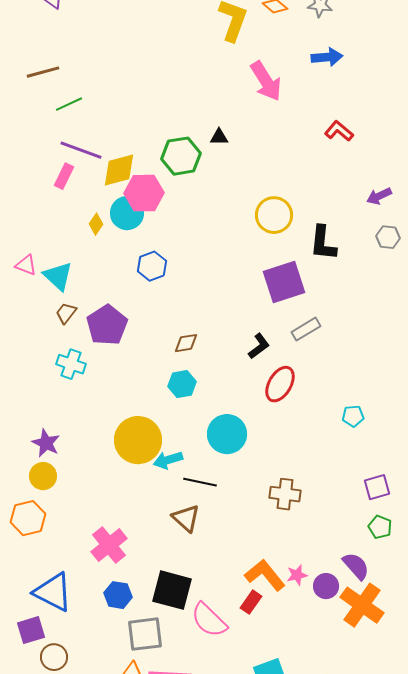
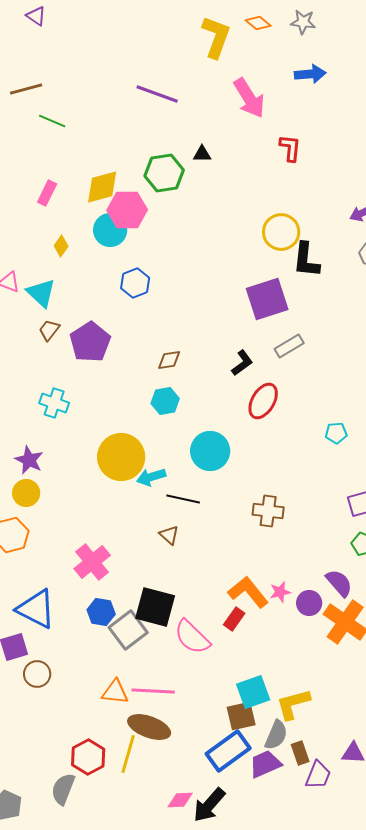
green line: (69, 104) -> (52, 121), turned 48
red L-shape: (339, 131) -> (290, 148), moved, turned 56
purple line: (81, 150) -> (157, 94), moved
yellow circle: (274, 215) -> (281, 232), moved
yellow diamond: (96, 224) -> (61, 246), moved
cyan cross: (71, 364) -> (54, 403), moved
brown triangle: (186, 518) -> (169, 535), size x0.7
gray square: (145, 634) -> (128, 630), moved, turned -30

